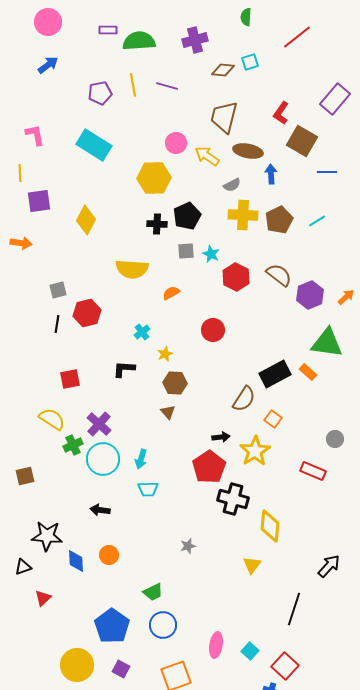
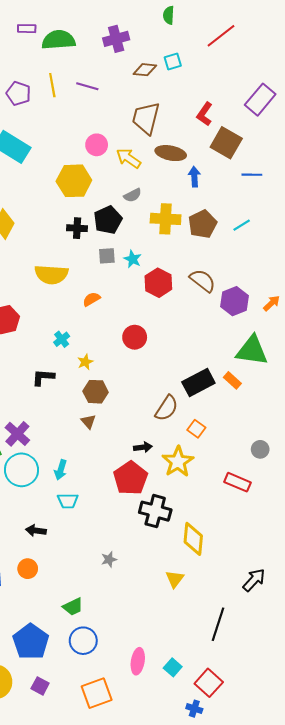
purple pentagon: (100, 93) -> (18, 93), turned 30
gray semicircle: (232, 185) -> (133, 195), moved
black arrow: (100, 510) -> (36, 531), moved

